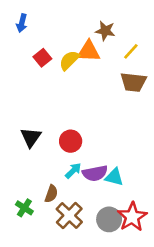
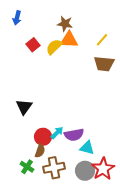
brown star: (105, 31) -> (65, 24), moved
red circle: (71, 141) -> (43, 137), moved
cyan triangle: (114, 177) -> (87, 148), moved
green cross: (24, 208) -> (27, 167), moved
brown cross: (69, 216) -> (54, 168), turned 35

